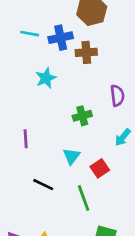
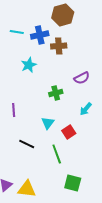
purple semicircle: (117, 96) -> (82, 78), turned 70

